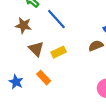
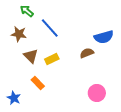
blue star: (16, 82) -> (14, 98), moved

